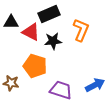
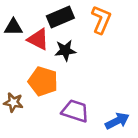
orange L-shape: (81, 30) -> (101, 20), moved
blue arrow: (95, 85) -> (117, 121), moved

